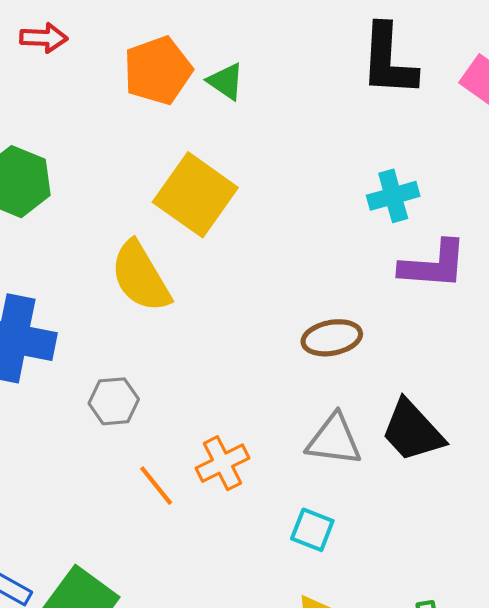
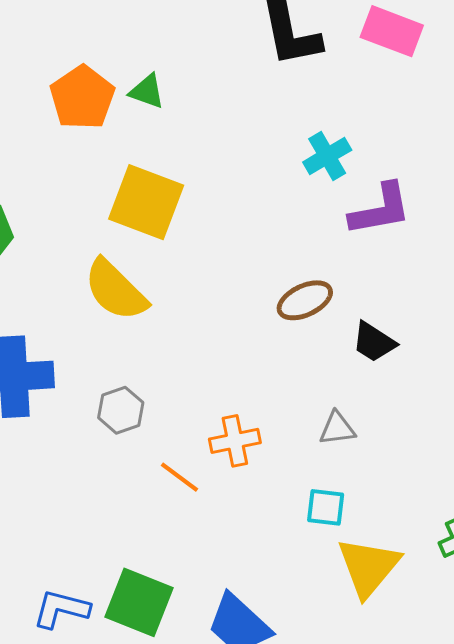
black trapezoid: (412, 431) -> (374, 342), moved, size x0.7
gray triangle: (334, 440) -> (337, 429), moved, size x0.7
orange cross: (223, 463) -> (235, 441), turned 30
cyan square: (312, 530) -> (326, 507), moved

